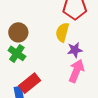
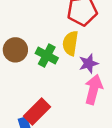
green cross: (17, 53) -> (47, 56), moved

